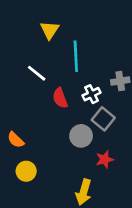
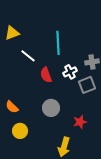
yellow triangle: (50, 30) -> (12, 33), moved, turned 35
gray square: (103, 119) -> (87, 85), moved, turned 30
gray circle: (81, 136) -> (51, 108), moved

